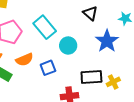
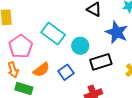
black rectangle: (91, 77) -> (101, 62), moved

